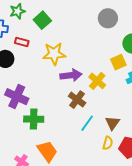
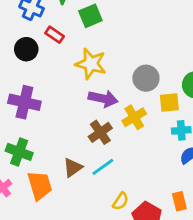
gray circle: (108, 18) -> (146, 78), moved
purple cross: (17, 97) -> (24, 102), turned -30
green cross: (34, 119) -> (19, 152), moved
brown triangle: (112, 123) -> (73, 167), moved

